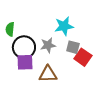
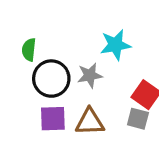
gray square: (73, 47) -> (138, 119), moved
purple square: (25, 62) -> (53, 119), moved

